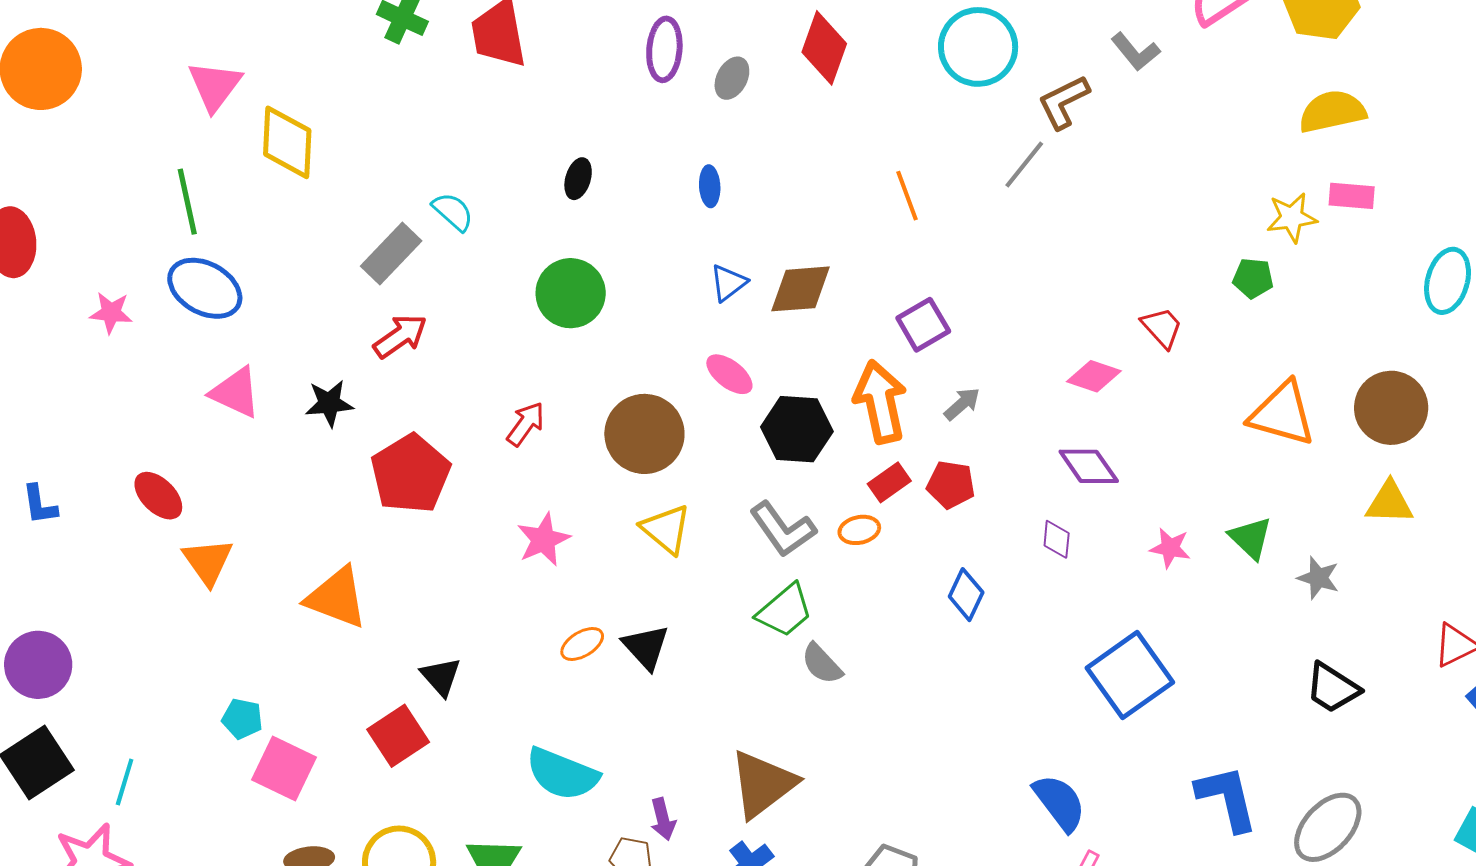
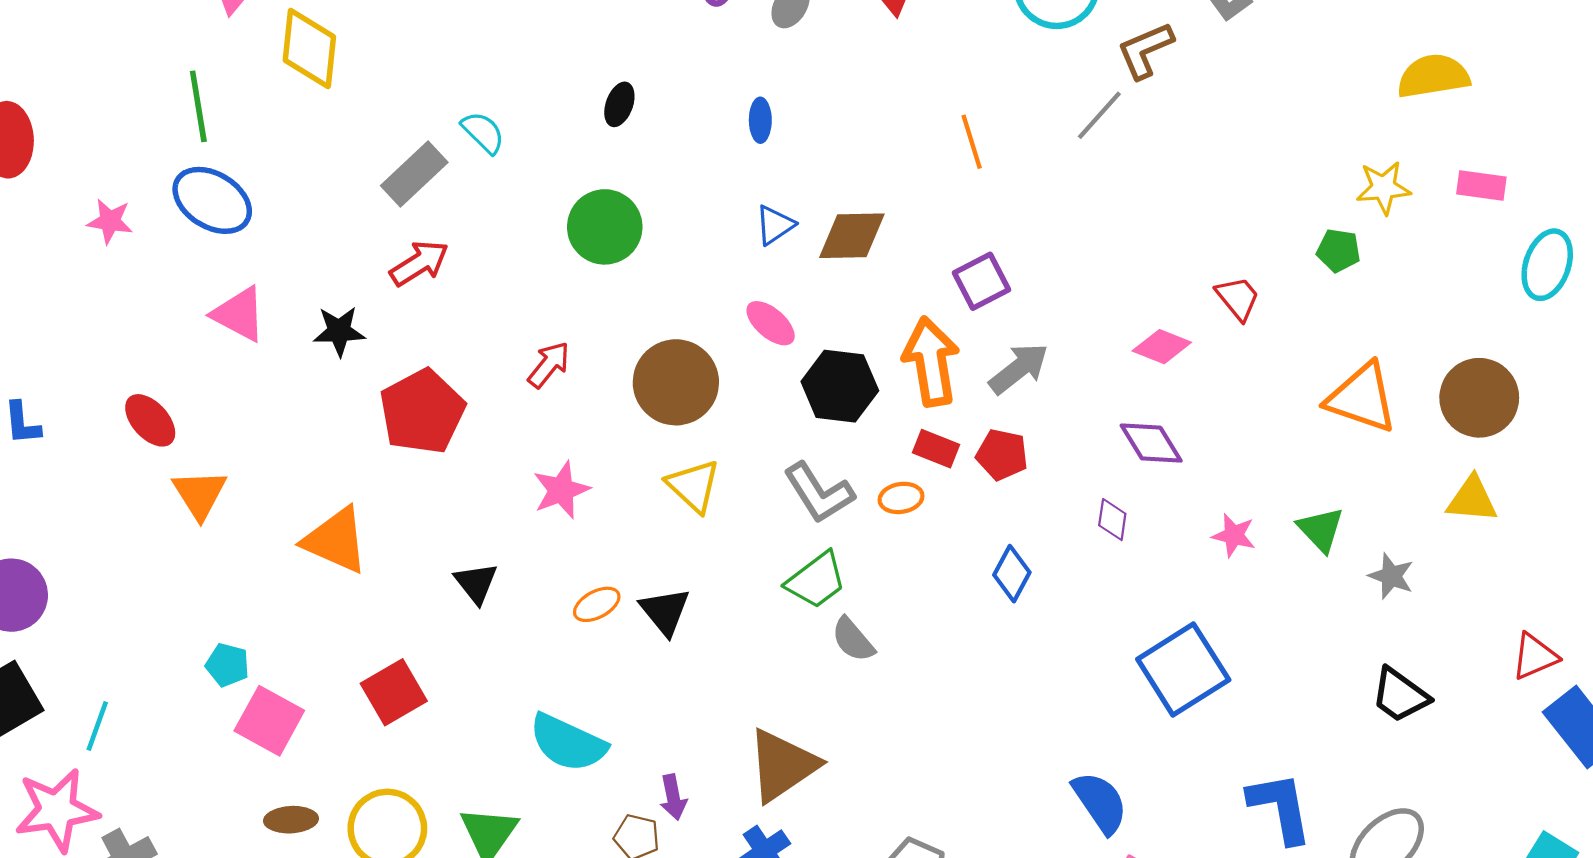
pink rectangle: (1352, 196) -> (1481, 185), moved
gray arrow: (962, 404) -> (1019, 369), size x1.5
red rectangle: (889, 482) -> (936, 449), turned 54
black triangle: (441, 677) -> (476, 583), moved

